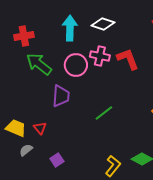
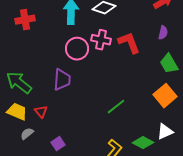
green arrow: (39, 64) -> (19, 83), moved
green line: (104, 113) -> (116, 107), moved

